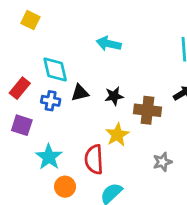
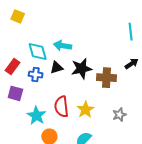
cyan arrow: (109, 44) -> (63, 46), moved
black star: (114, 96) -> (82, 69), size x1.5
yellow star: (117, 135) -> (85, 110), moved
red semicircle: (94, 159) -> (61, 107), moved

